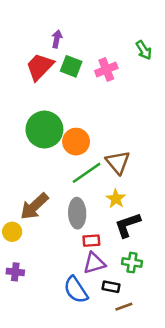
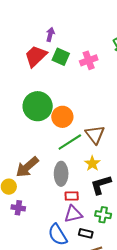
purple cross: (15, 272) -> (18, 208), moved

